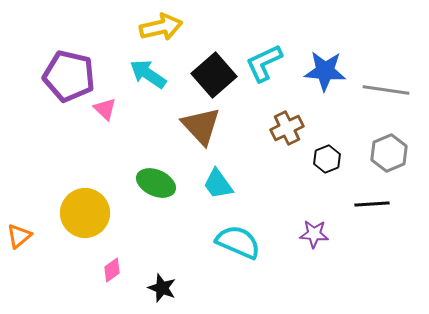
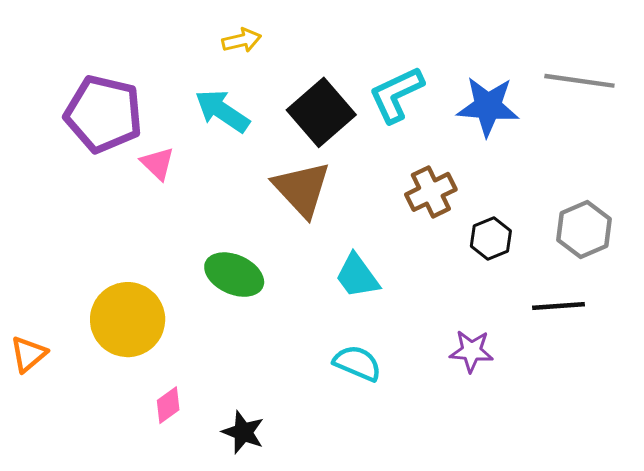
yellow arrow: (161, 27) -> (242, 40), size x0.6
gray line: (386, 90) -> (579, 81), moved
cyan trapezoid: (218, 184) -> (357, 276), moved
cyan semicircle: (238, 242) -> (357, 363), size x0.7

